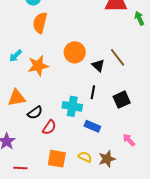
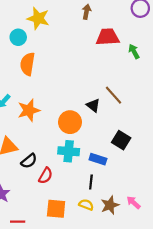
orange circle: (75, 52) -> (70, 122), moved
black line: (93, 92) -> (91, 182), moved
black square: (122, 100) -> (121, 140), turned -30
blue rectangle: (92, 126) -> (98, 159), moved
pink arrow: (129, 140) -> (134, 202), moved

